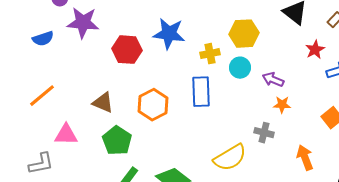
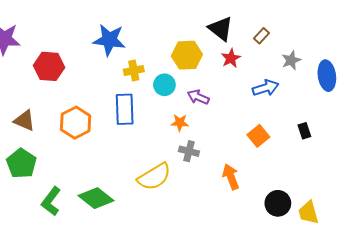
blue star: (169, 34) -> (109, 40), moved
yellow hexagon: (244, 34) -> (187, 55), moved
red star: (315, 50) -> (231, 58), moved
orange star: (282, 105) -> (180, 123), moved
green pentagon: (117, 141) -> (21, 163), moved

